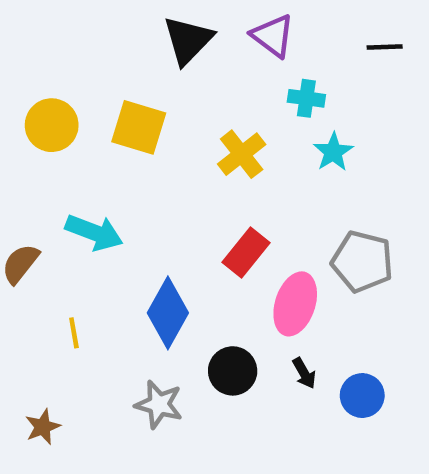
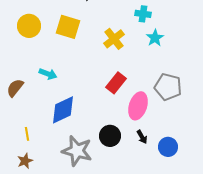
cyan arrow: (94, 232) -> (48, 74), size x0.7
blue diamond: (168, 313) -> (63, 110), moved, turned 36
yellow line: (74, 333) -> (27, 134), moved
gray star: (159, 404) -> (77, 151), size x1.4

